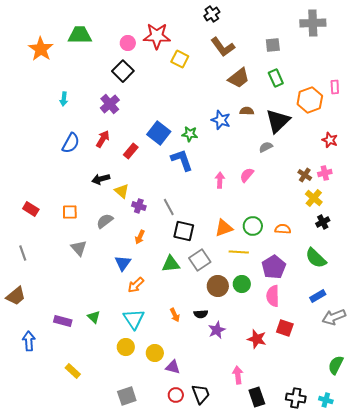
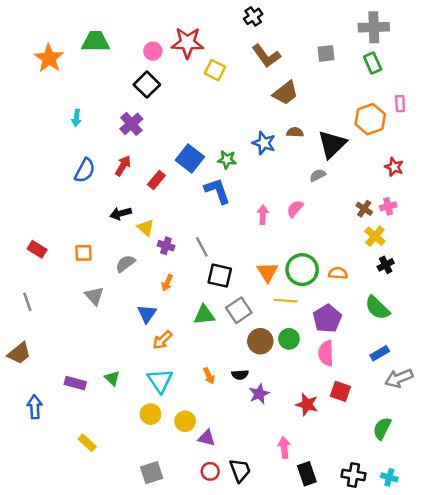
green rectangle: (276, 78) -> (373, 63), moved
green circle: (253, 226) -> (302, 270), size x1.4
orange triangle: (224, 228) -> (267, 272), turned -42
green semicircle: (336, 365) -> (382, 428), moved

